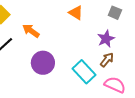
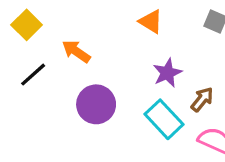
purple star: (106, 39) -> (167, 73), moved

